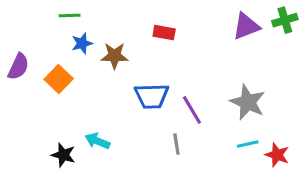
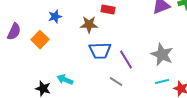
brown star: (114, 56) -> (89, 25), moved
gray line: (176, 144) -> (116, 82), turned -48

